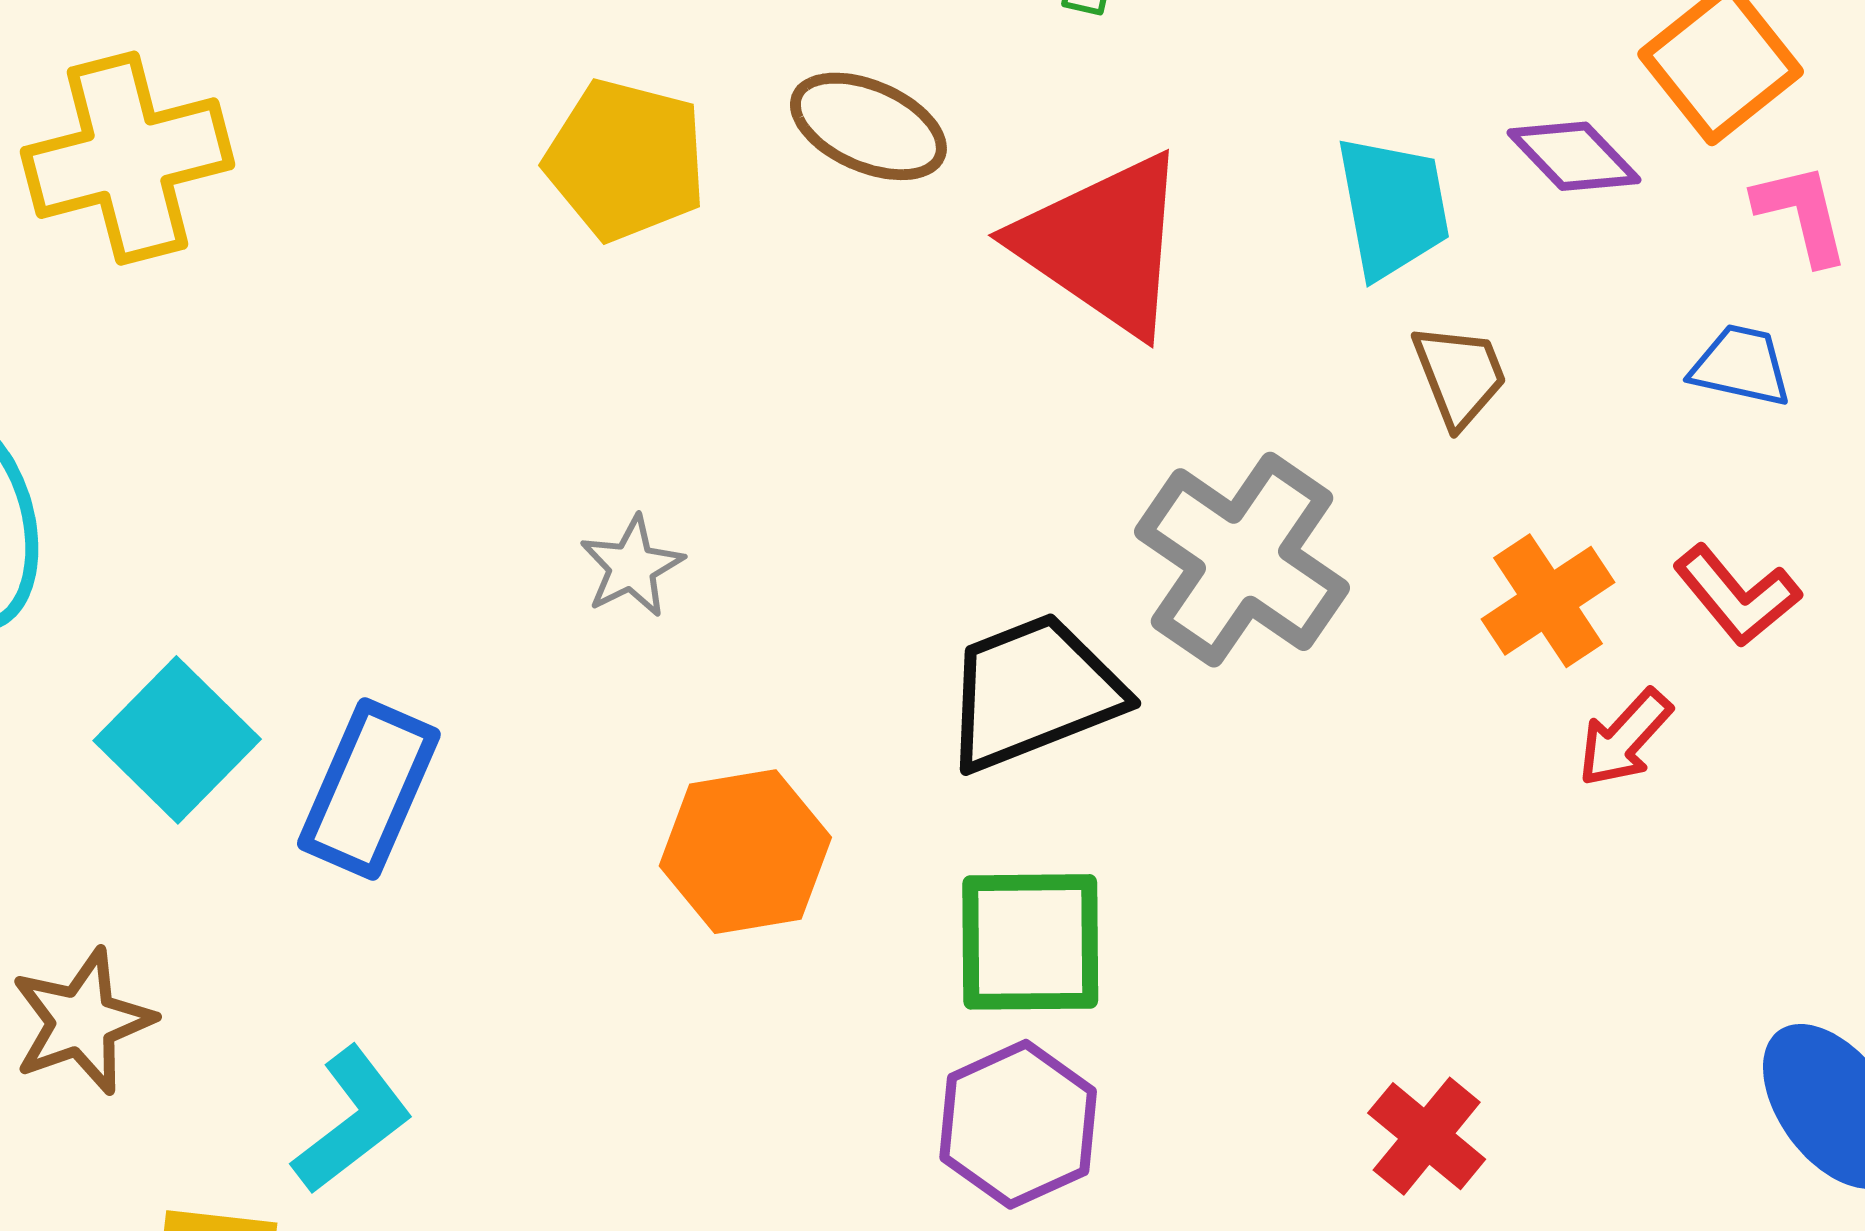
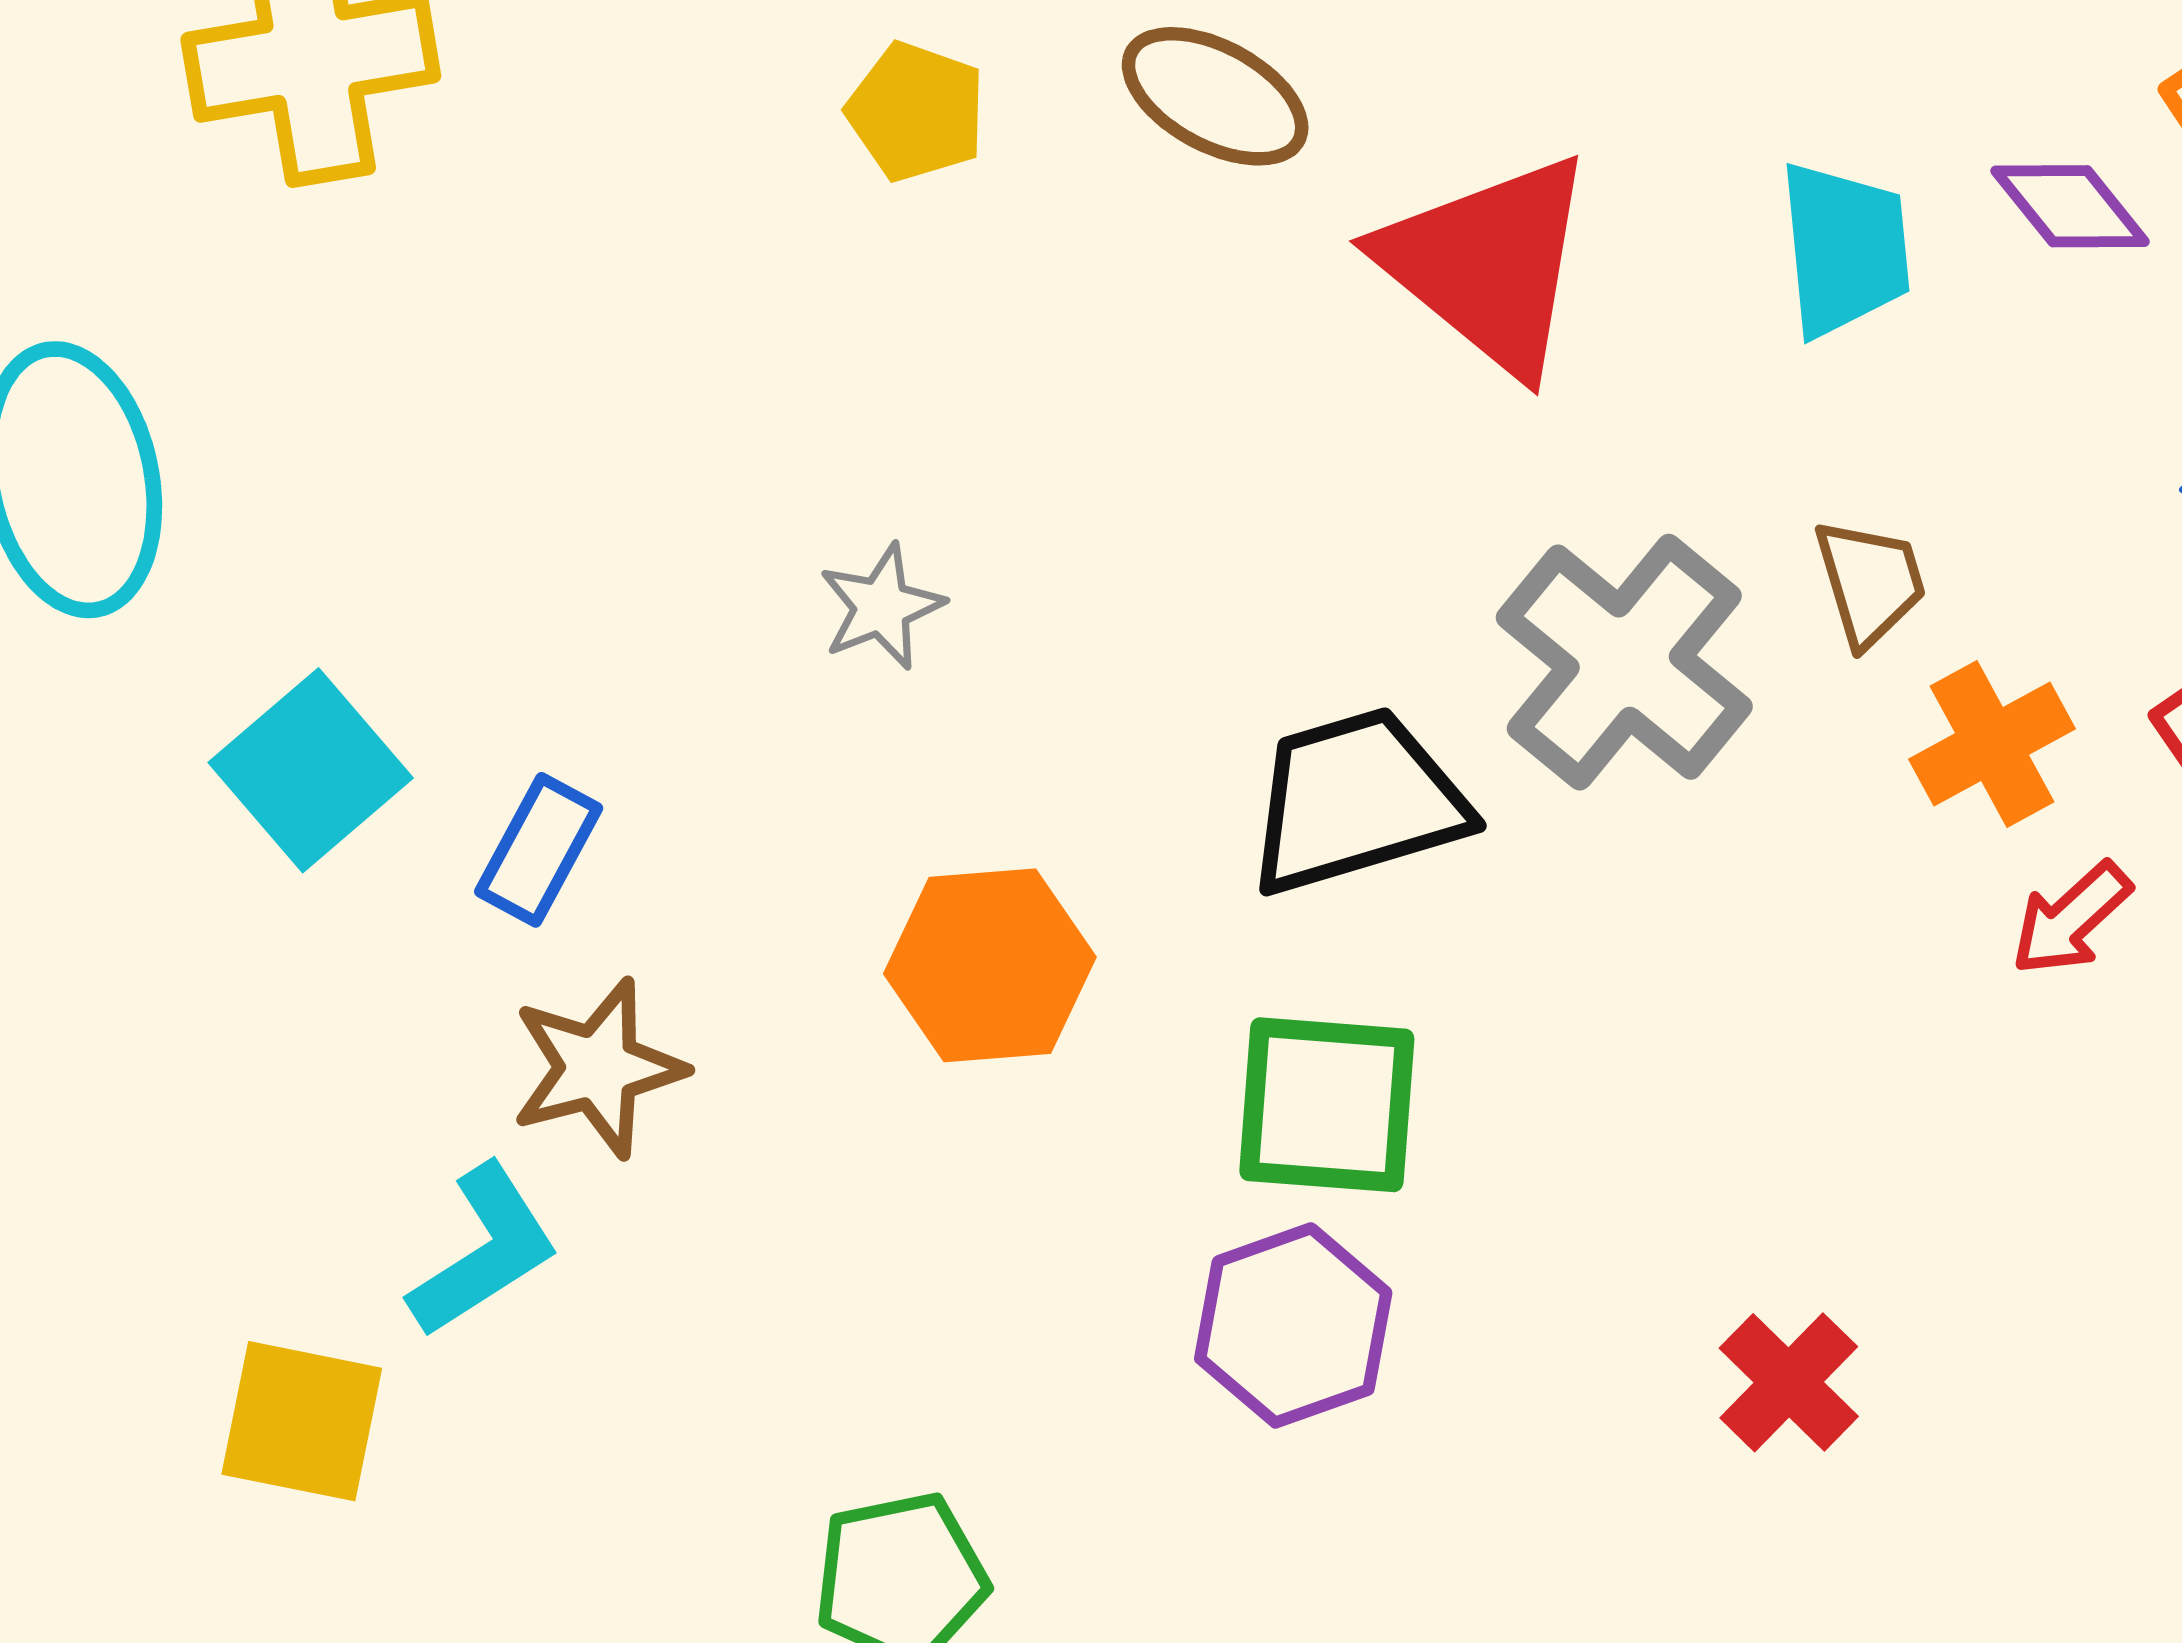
yellow pentagon: (626, 160) -> (916, 112), size x0.7
brown trapezoid: (1460, 375) -> (1870, 582), moved
blue rectangle: (369, 789) -> (539, 850), size x0.7
brown star: (82, 1021) -> (598, 1068), moved

